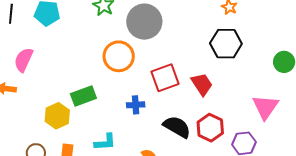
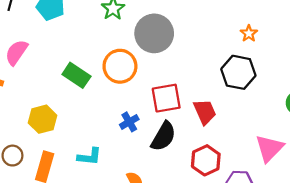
green rectangle: (83, 96) -> (76, 75), moved, turned 45
blue cross: (136, 105) -> (129, 122), turned -36
black semicircle: (177, 127) -> (163, 136), moved, turned 80

